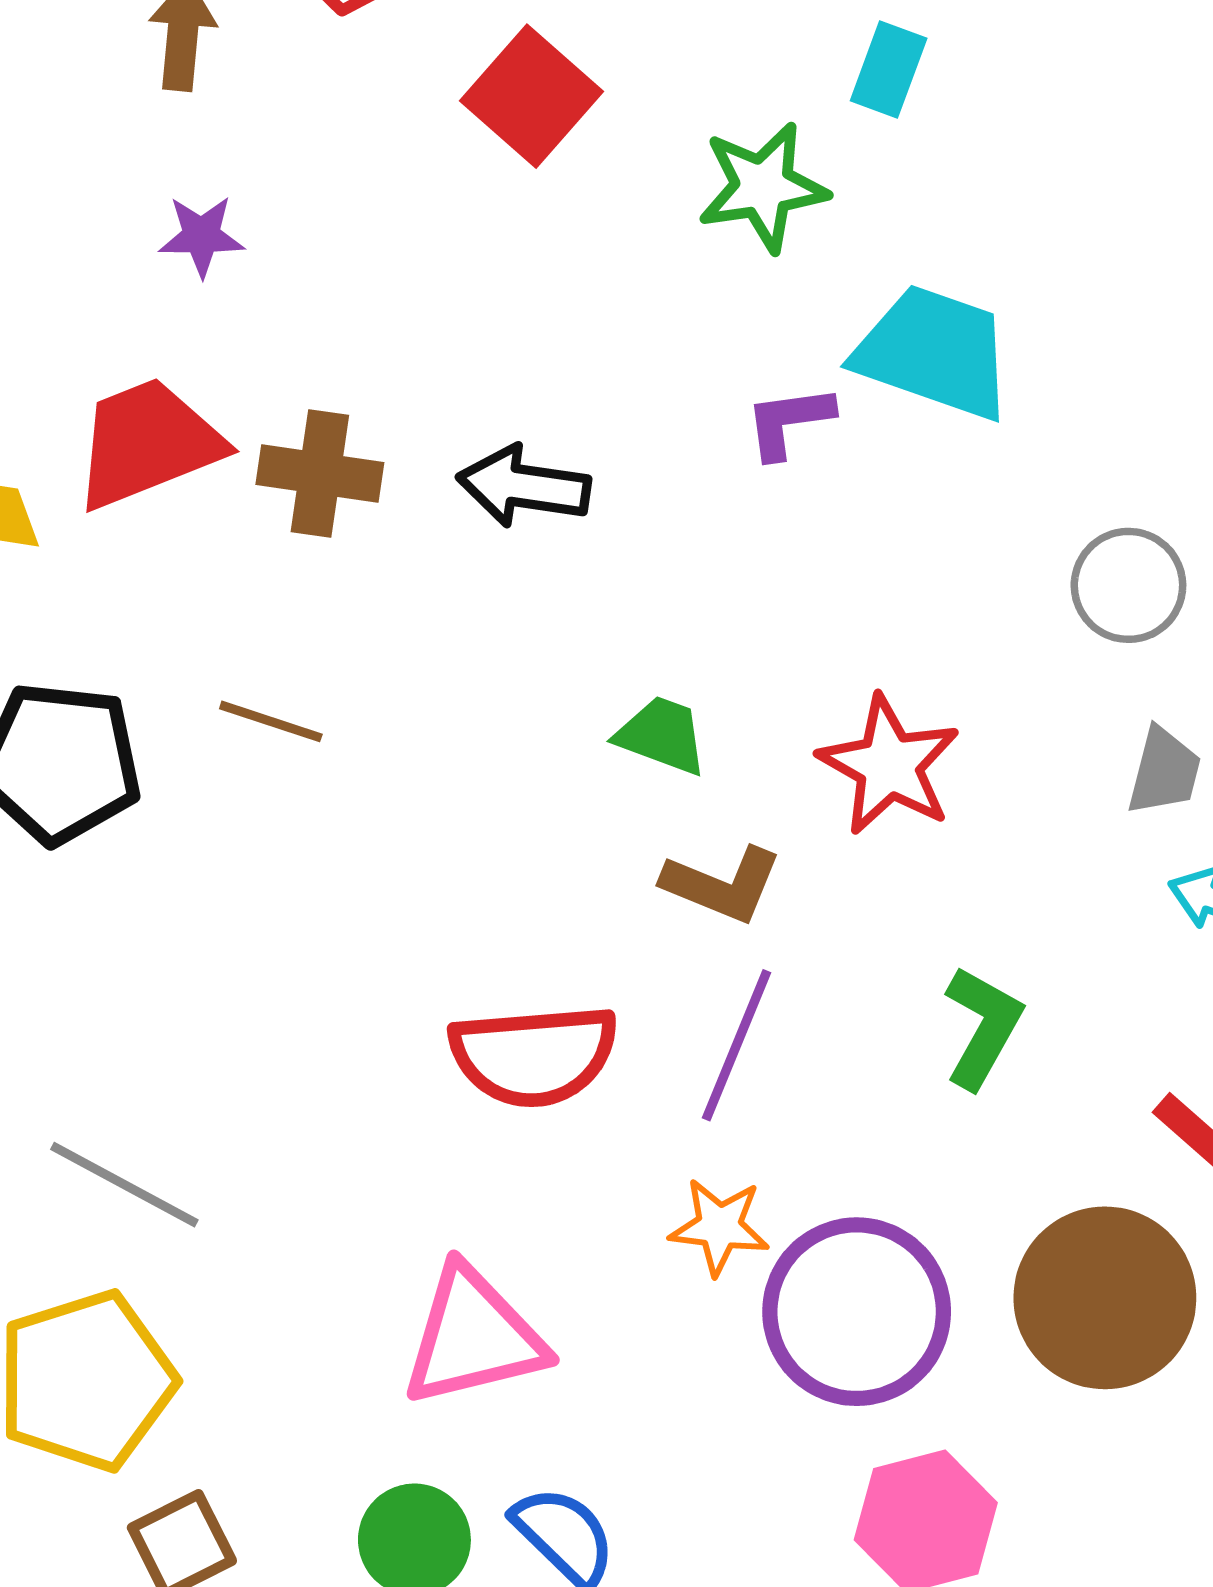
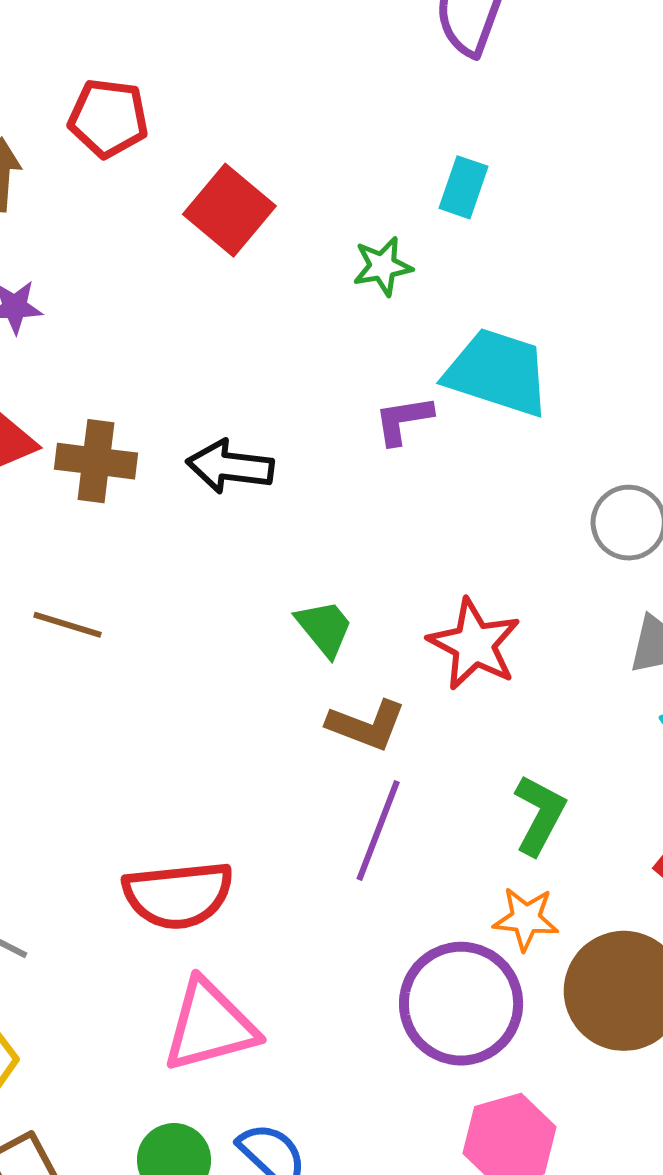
green star: (763, 187) -> (383, 266), size x0.7
green trapezoid: (662, 735) -> (324, 628), turned 32
red semicircle: (534, 1055) -> (178, 895), moved
orange star: (719, 1227) -> (526, 919), moved

